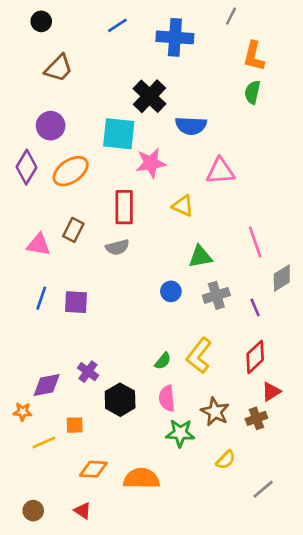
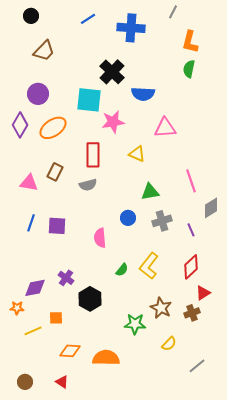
pink semicircle: (167, 398) -> (100, 238), moved

